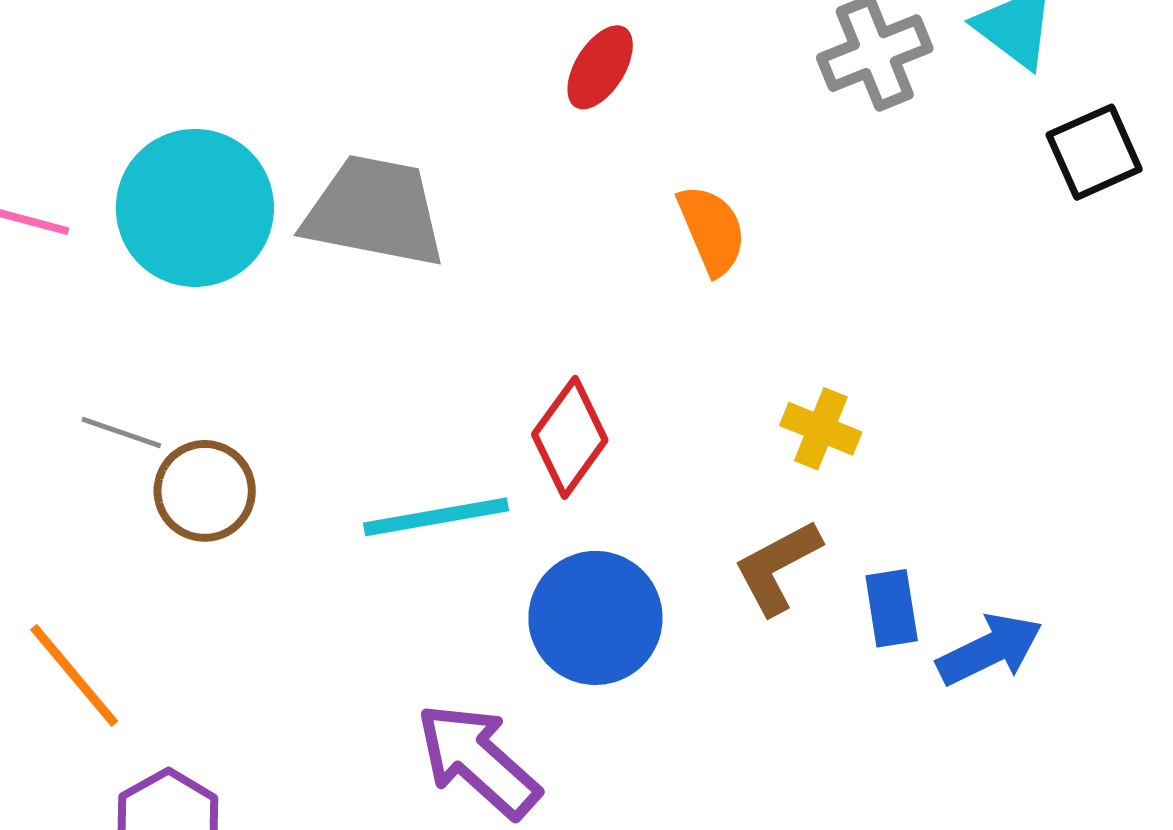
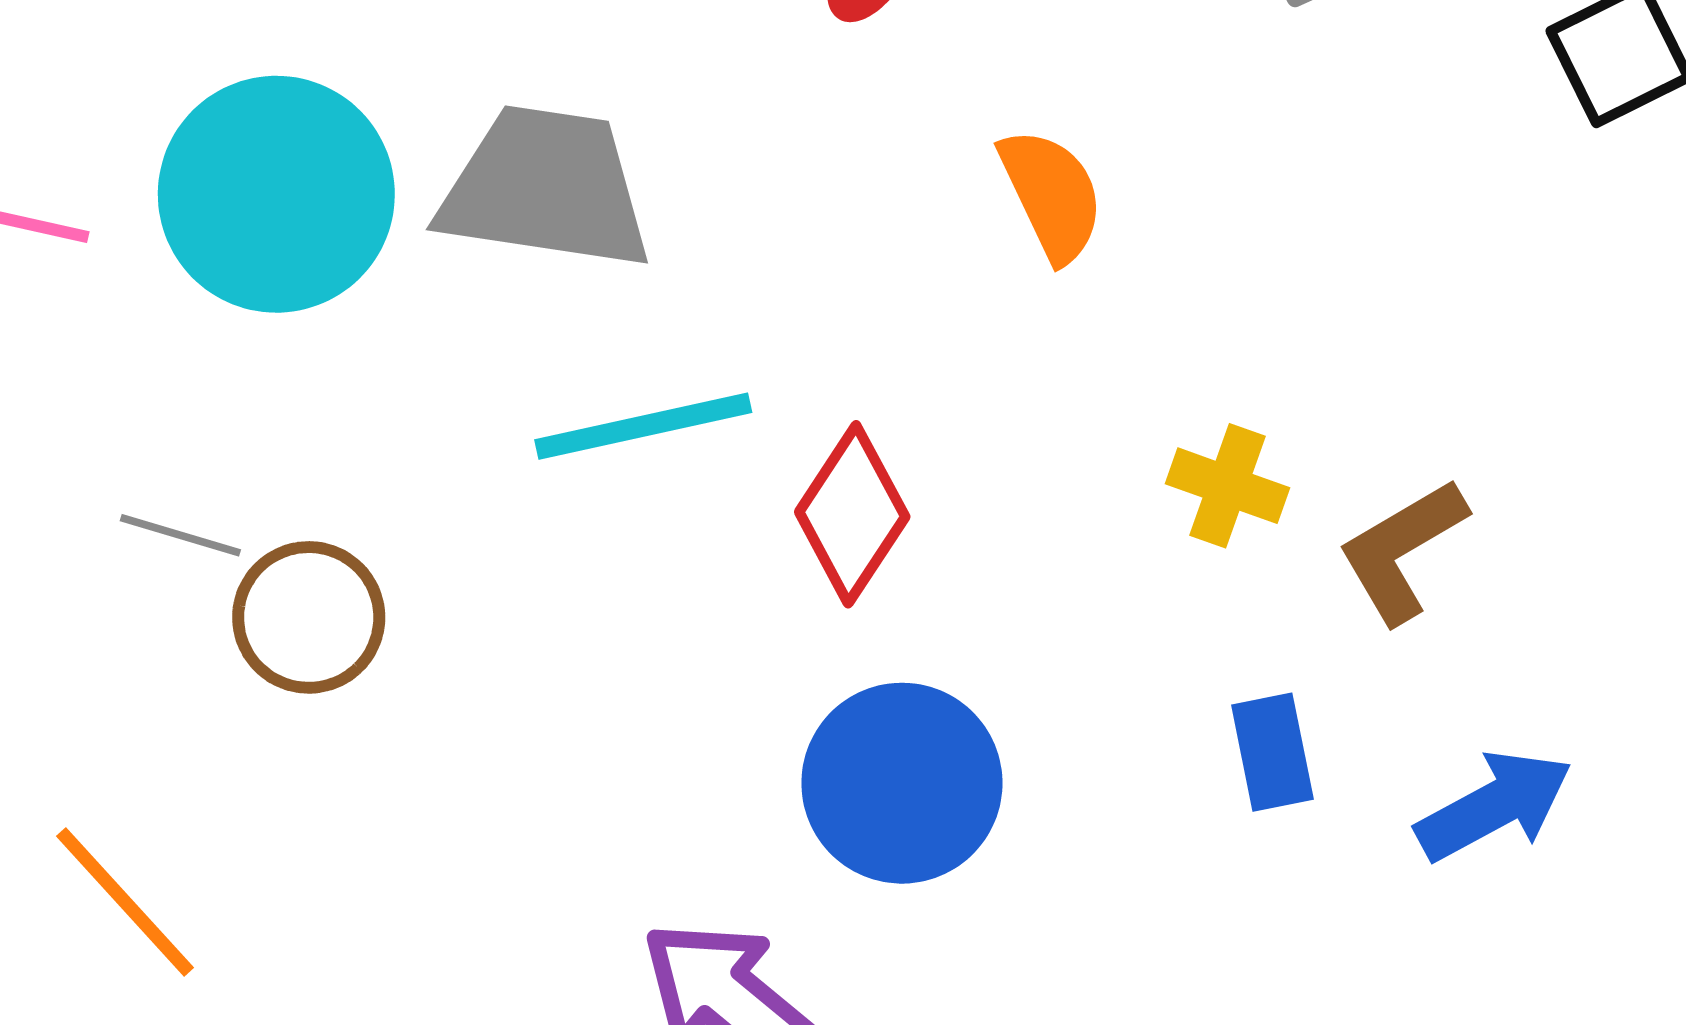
cyan line: (436, 517) -> (643, 426), moved
brown L-shape: (777, 567) -> (1402, 551), moved
blue rectangle: (892, 608) -> (1272, 752), moved

